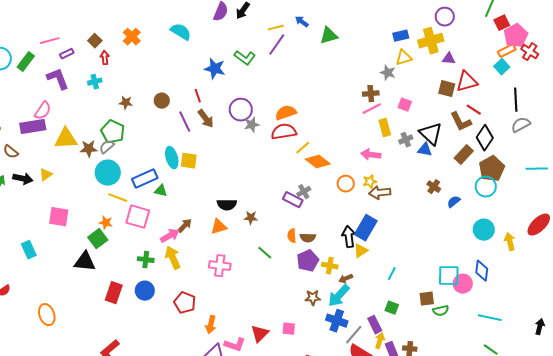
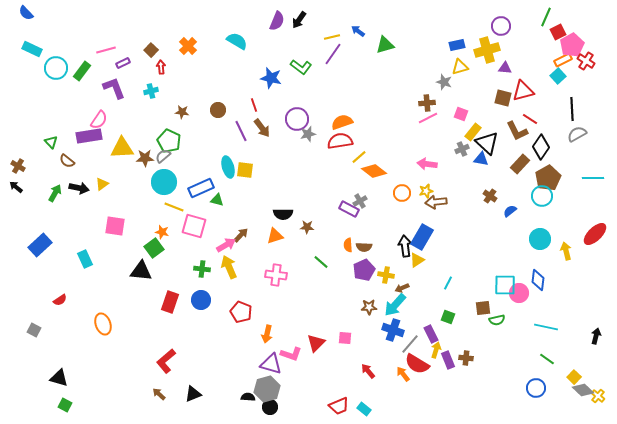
yellow rectangle: (385, 128) -> (473, 132), moved, turned 54

